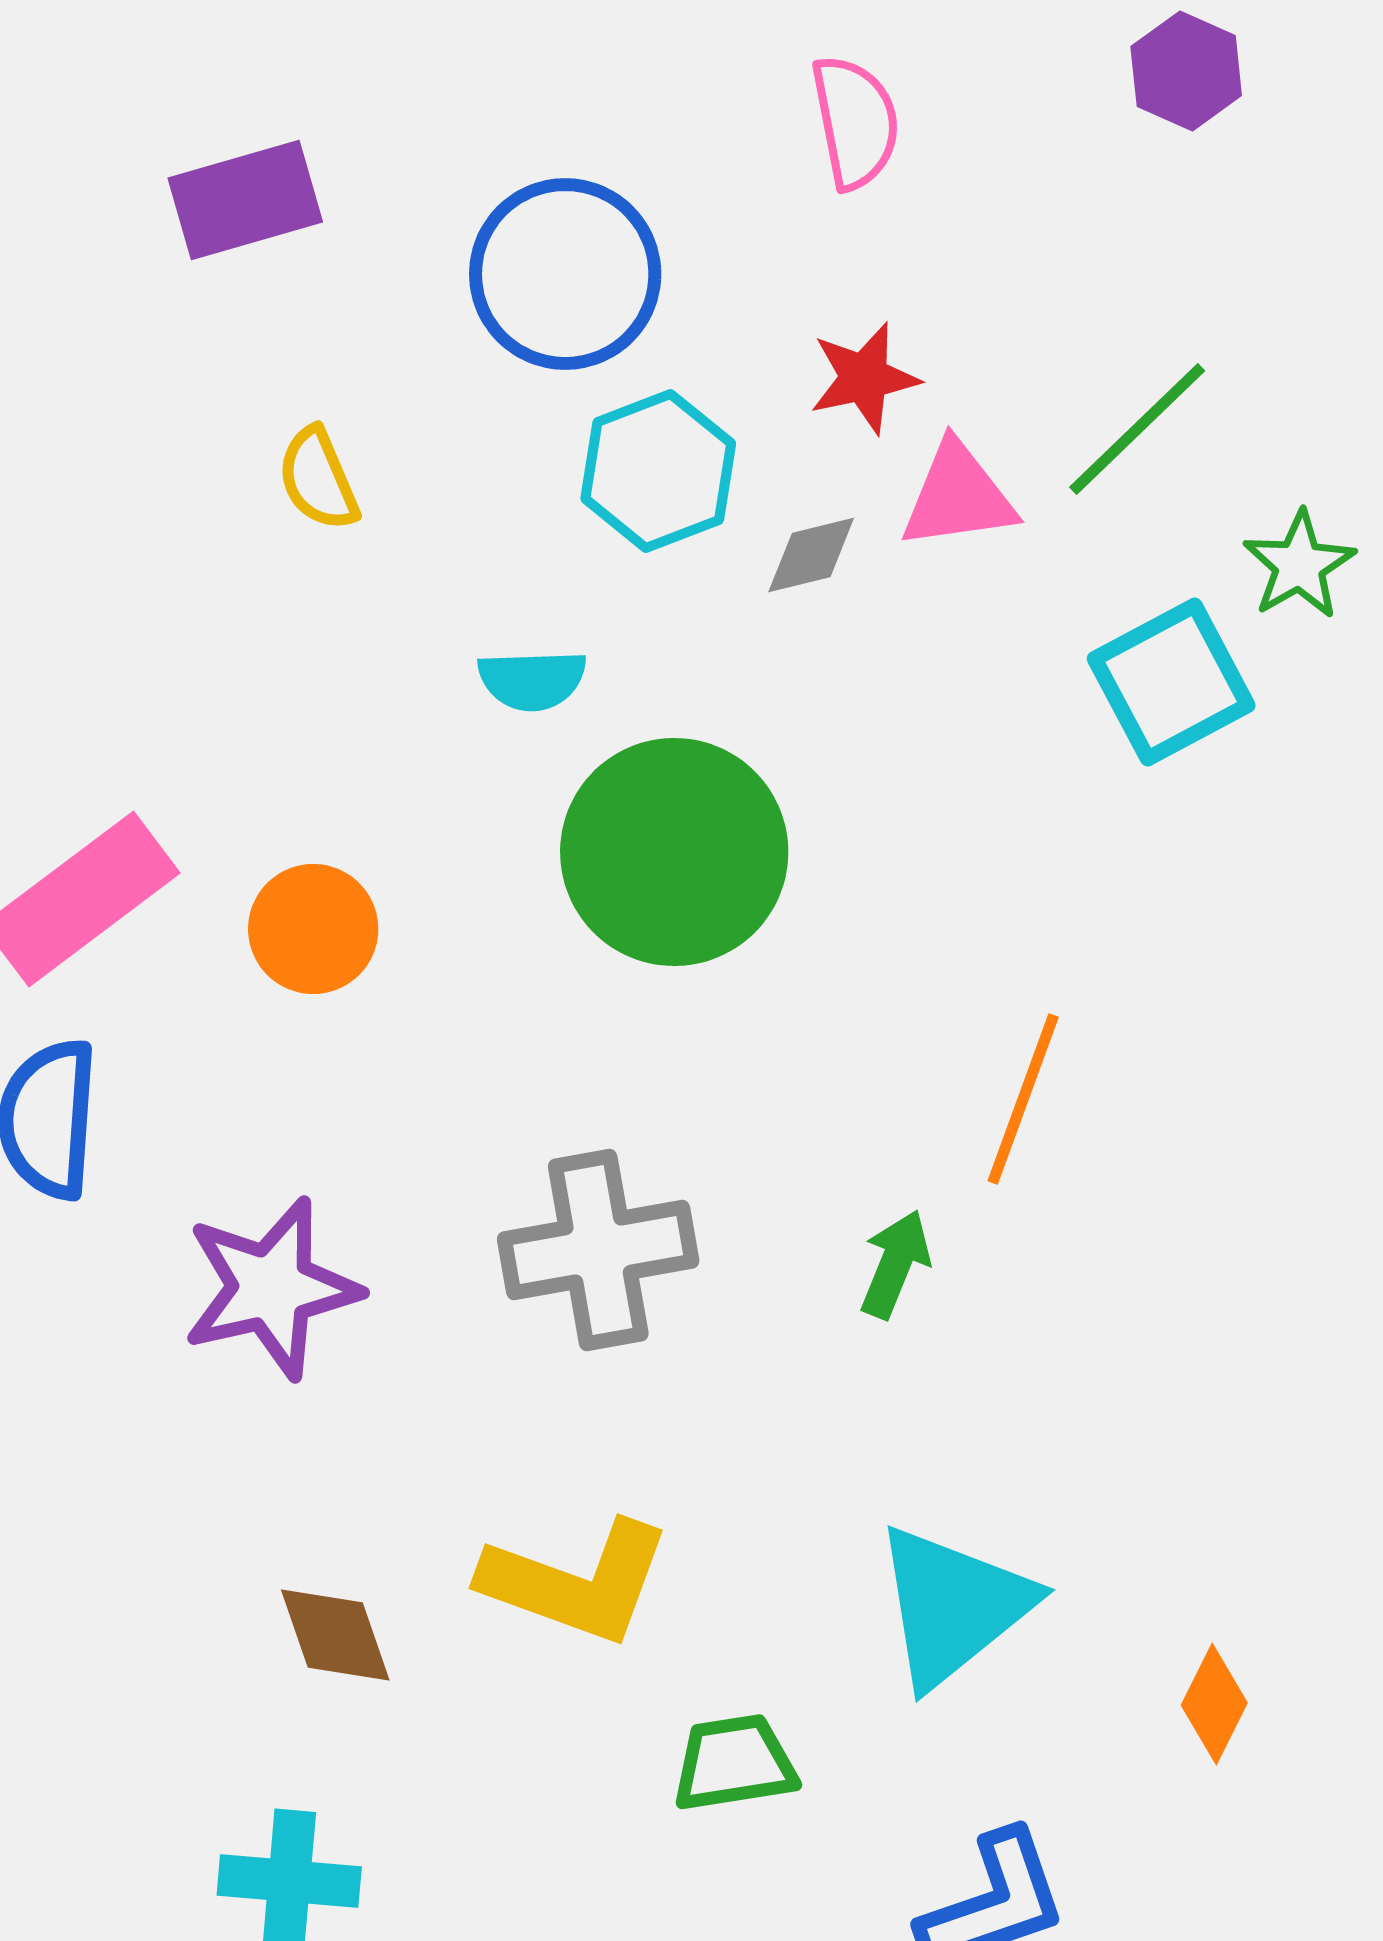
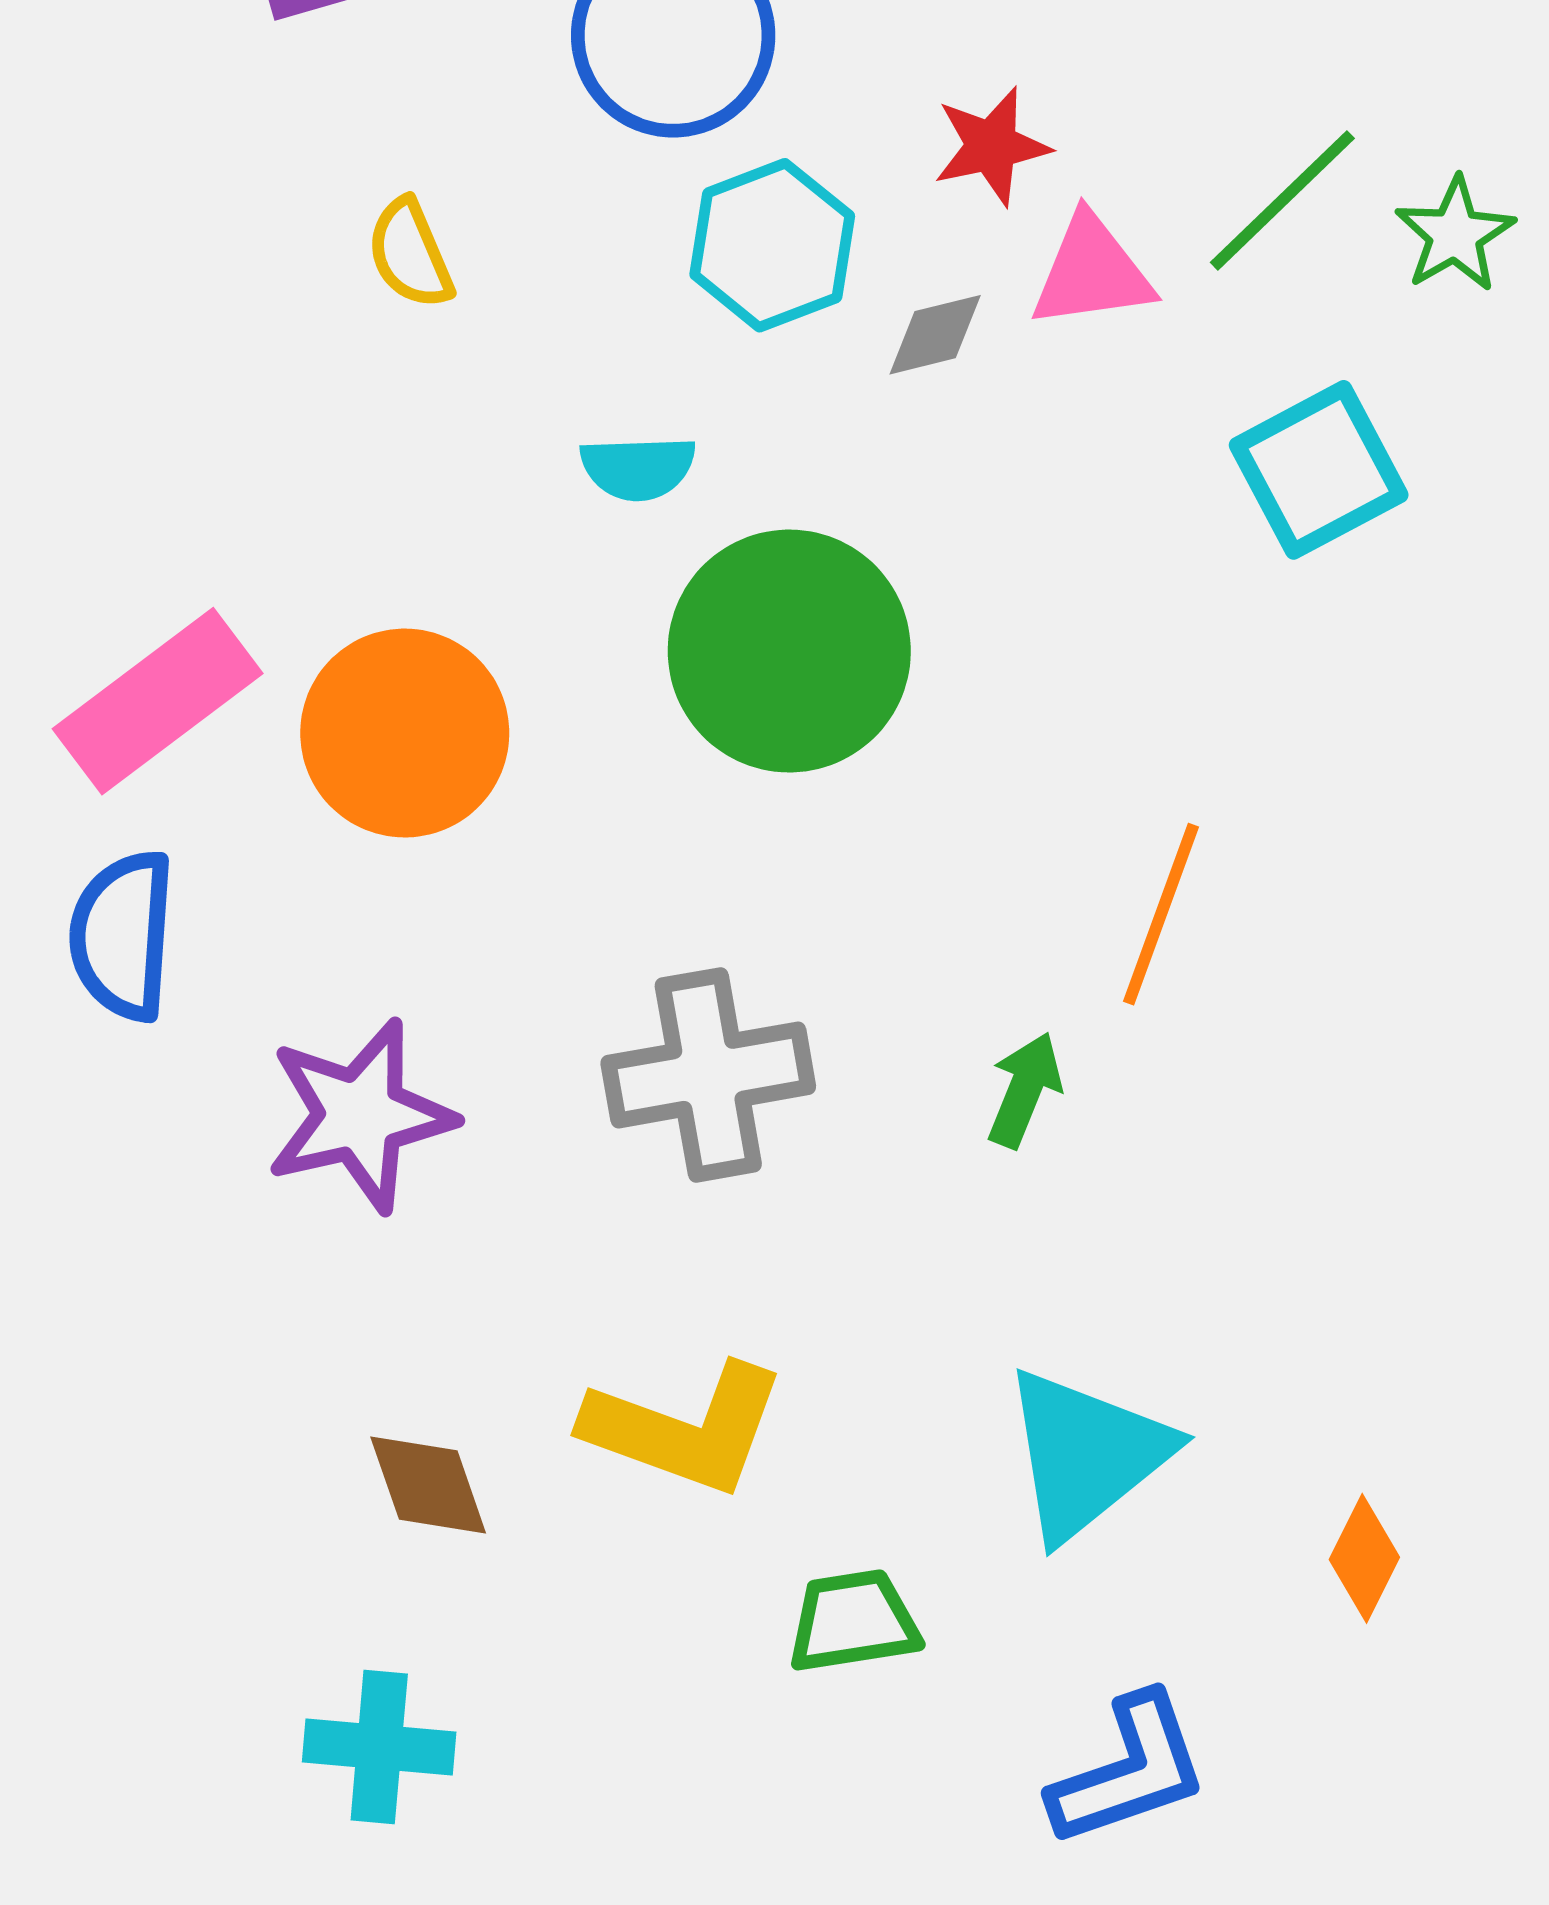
green star: (1299, 565) -> (1455, 235), moved
orange circle: (313, 929) -> (405, 733), size x1.5

